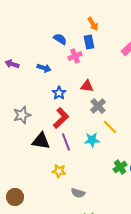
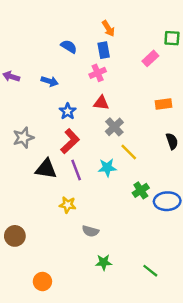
pink cross: (75, 56) -> (98, 73), moved
green cross: (120, 167) -> (141, 190), moved

